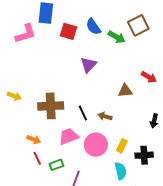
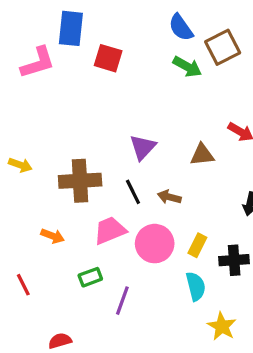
blue semicircle: (93, 27) -> (181, 28), moved
purple triangle: (88, 65) -> (143, 147), moved
red line: (37, 158) -> (23, 285), moved

